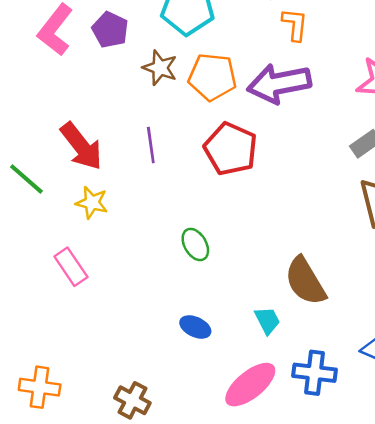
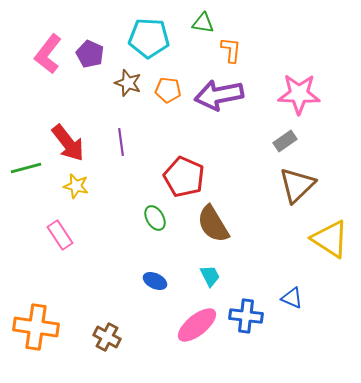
orange pentagon: (212, 77) -> (168, 90), size x0.7
red pentagon: (231, 149) -> (184, 177), moved
green line: (26, 179) -> (26, 168), turned -56
brown semicircle: (305, 281) -> (213, 224), moved
orange cross: (40, 387) -> (36, 327), size x1.4

